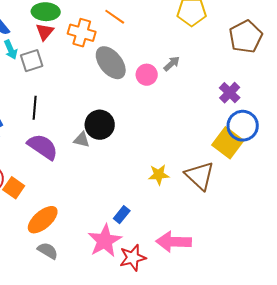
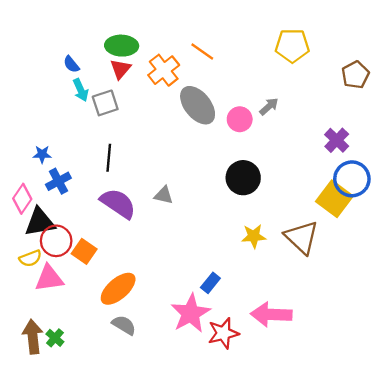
orange cross: (82, 33) -> (164, 70), turned 36
brown pentagon: (246, 37) -> (355, 75), size x0.7
black circle: (100, 125) -> (243, 178), moved

